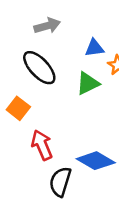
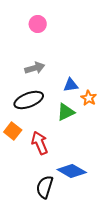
black ellipse: (39, 68) -> (29, 100), turned -68
red arrow: (42, 145) -> (40, 143), moved

